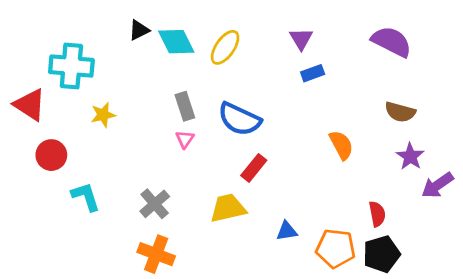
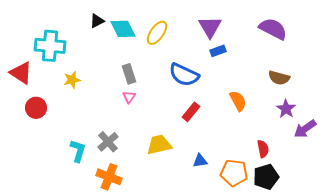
purple triangle: (301, 39) -> (210, 27), size x1.4
blue semicircle: (239, 119) -> (184, 75), moved
red rectangle: (254, 168) -> (191, 112), moved
cyan L-shape: (86, 197) -> (78, 151), moved, turned 35

